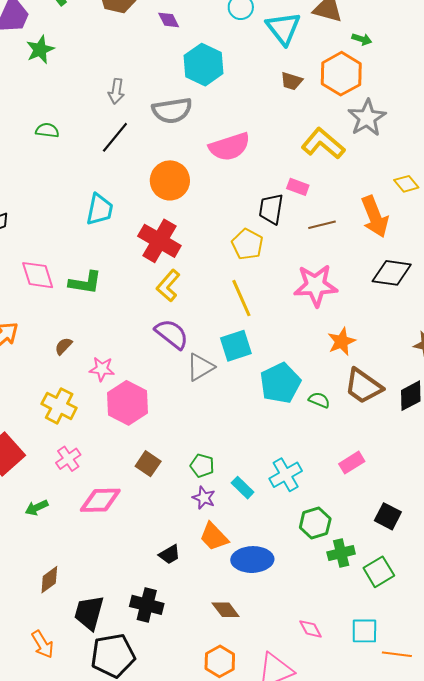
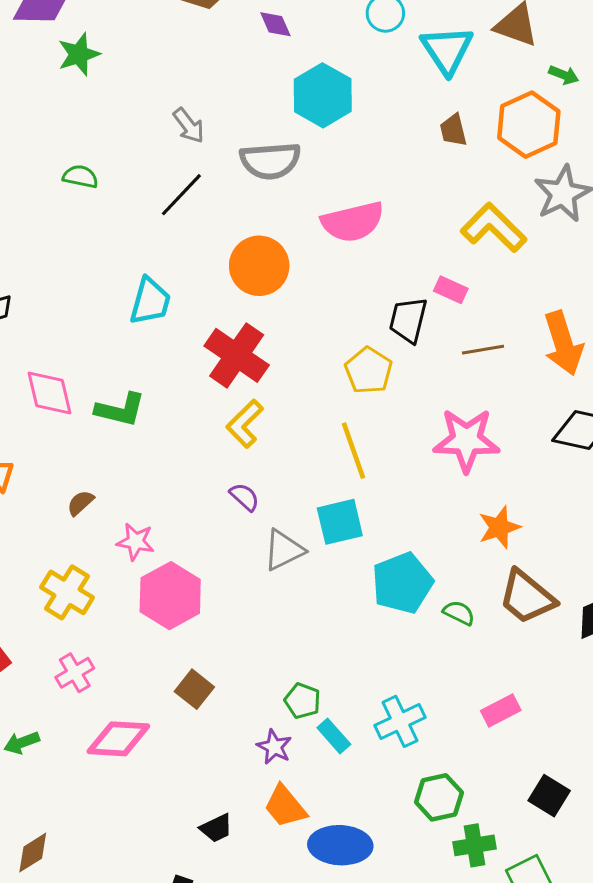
brown trapezoid: (291, 81) -> (453, 130), turned 55
gray arrow: (116, 91) -> (189, 126), turned -50
purple semicircle: (172, 334) -> (244, 497), size x0.6
green pentagon: (202, 466) -> (302, 701), moved

